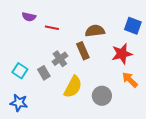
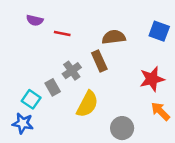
red star: (122, 54) -> (152, 79), moved
cyan square: (20, 71) -> (31, 99), moved
orange arrow: (130, 80) -> (160, 111), moved
gray circle: (102, 96) -> (122, 128), moved

